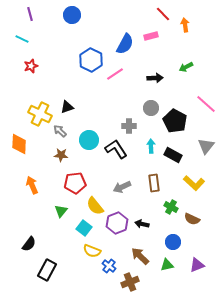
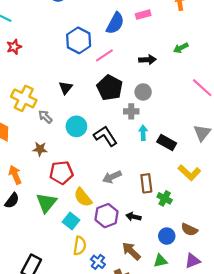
black triangle: (67, 107) -> (66, 88), moved, turned -32
black pentagon: (175, 121) -> (110, 88), moved
gray cross: (129, 126) -> (131, 111), moved
brown star: (61, 155) -> (40, 149), moved
brown rectangle: (154, 183) -> (146, 183), moved
green triangle: (61, 211) -> (46, 203), size x1.5
brown semicircle: (192, 219) -> (189, 230), moved
black semicircle: (29, 244) -> (12, 201), moved
yellow semicircle: (92, 251) -> (80, 246), turned -102

